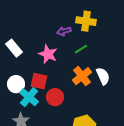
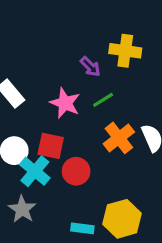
purple arrow: (64, 31) -> (90, 67), turned -120
green line: (81, 49) -> (103, 100), moved

